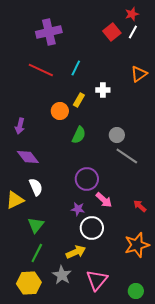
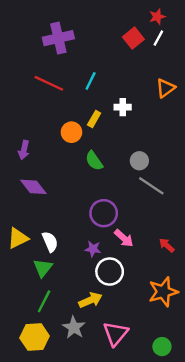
green semicircle: (79, 135) -> (94, 161), turned 120
white semicircle: (36, 187) -> (50, 242), moved

